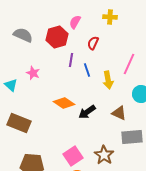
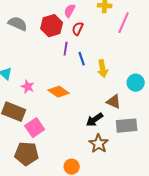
red semicircle: (93, 43) -> (78, 29), moved
pink line: (129, 64) -> (124, 23), moved
pink star: (33, 73) -> (28, 87), moved
black arrow: (87, 112) -> (95, 120), moved
pink square: (73, 156) -> (35, 128), moved

